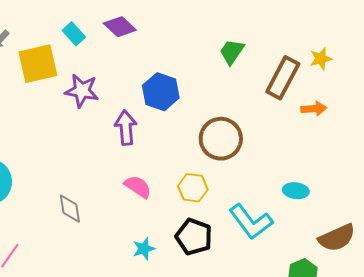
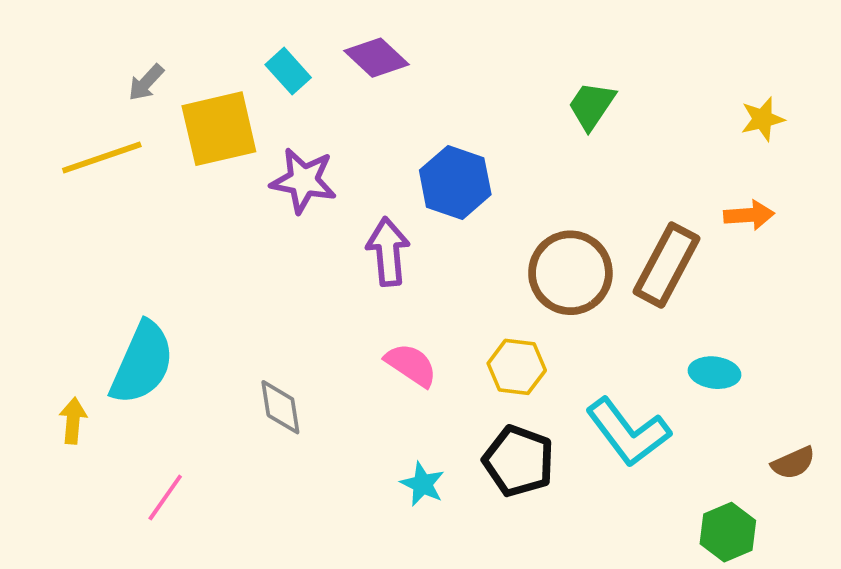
brown rectangle: (283, 78) -> (666, 265), moved
brown semicircle: (337, 238) -> (793, 463), size x0.6
cyan star: (144, 249) -> (423, 484), turned -30

